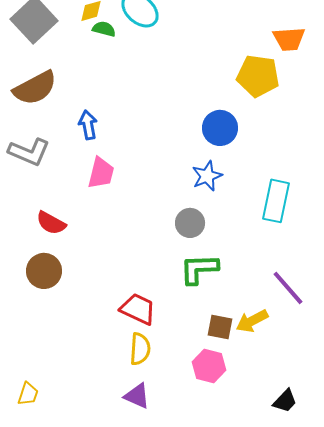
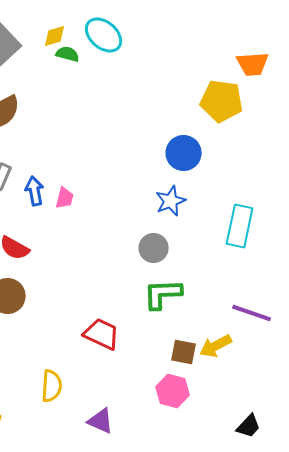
blue arrow: (88, 125) -> (35, 191), moved
pink trapezoid: (101, 173) -> (65, 198), size x0.7
purple line: (288, 288) -> (252, 313), turned -30
yellow semicircle: (140, 349) -> (52, 386), moved

